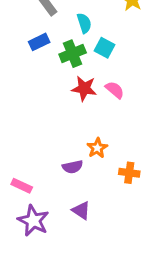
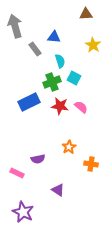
blue rectangle: (39, 42) -> (29, 102), moved, size x1.5
purple semicircle: (73, 167) -> (38, 159), moved
purple star: (33, 221) -> (23, 212), moved

